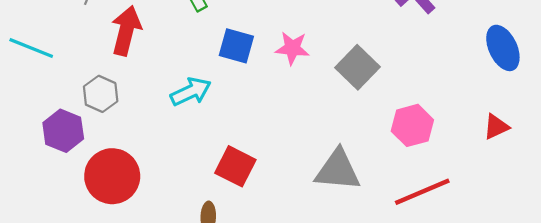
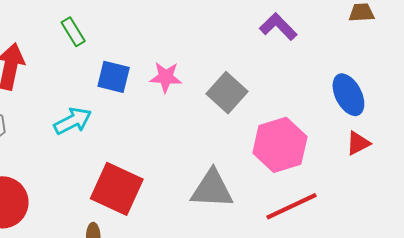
blue ellipse: (503, 48) -> (348, 95), moved
pink hexagon: (412, 125) -> (280, 145), size x1.4
red square: (235, 166) -> (117, 189), size x1.4

